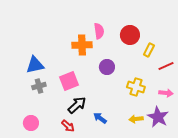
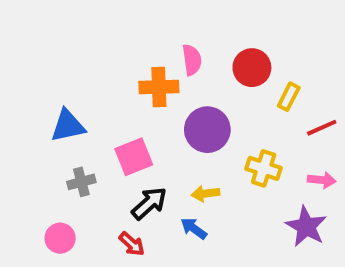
purple circle: (107, 67) -> (207, 130), size x1.5
gray cross: (39, 86) -> (81, 182), moved
yellow arrow: (136, 119) -> (205, 194), moved

